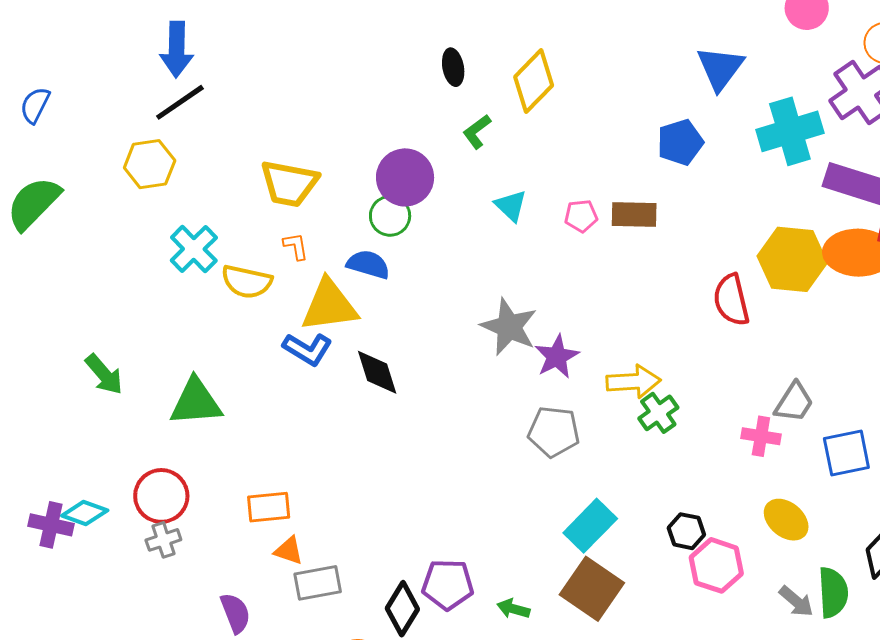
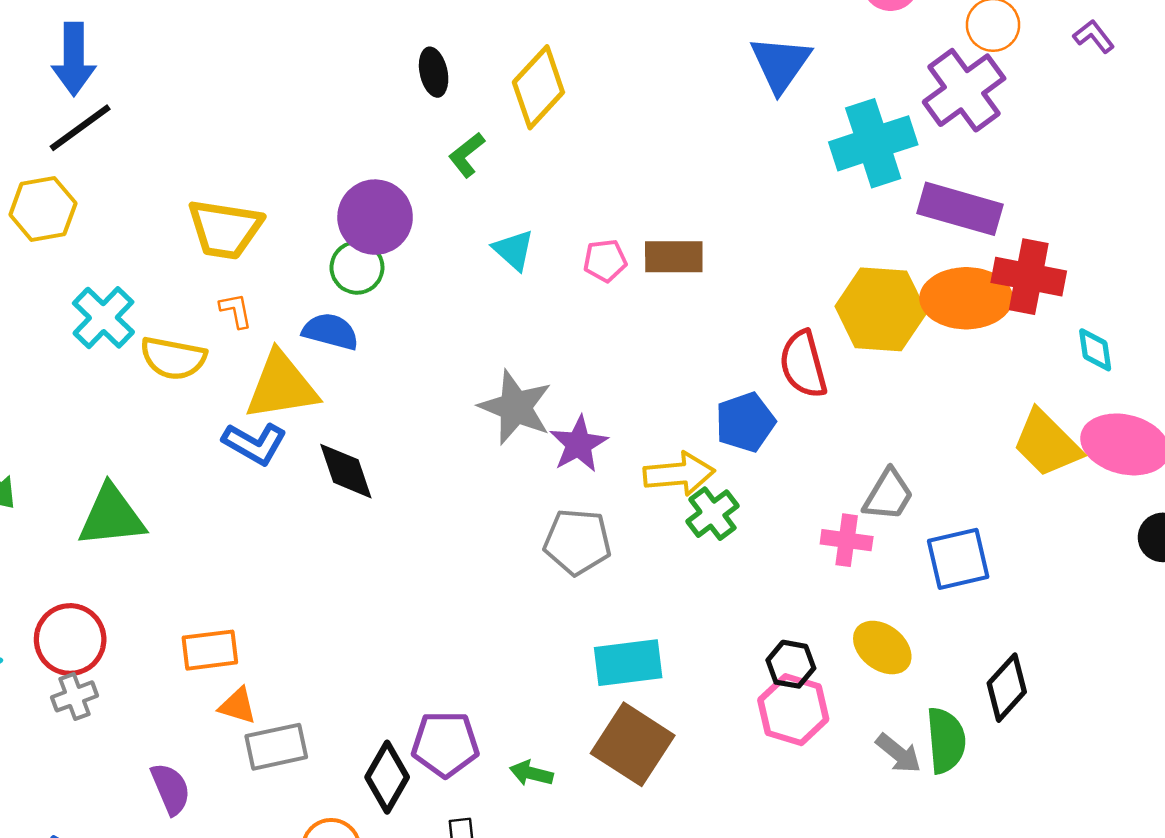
blue pentagon: (680, 142) -> (745, 422), moved
cyan rectangle: (590, 526) -> (628, 663), turned 40
black hexagon: (686, 531) -> (791, 664), moved

